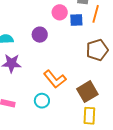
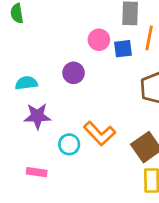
cyan circle: (42, 101) -> (69, 144), moved

